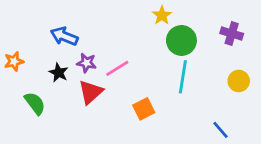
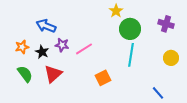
orange star: (14, 61) -> (22, 47), moved
red triangle: (91, 92) -> (53, 74), moved

